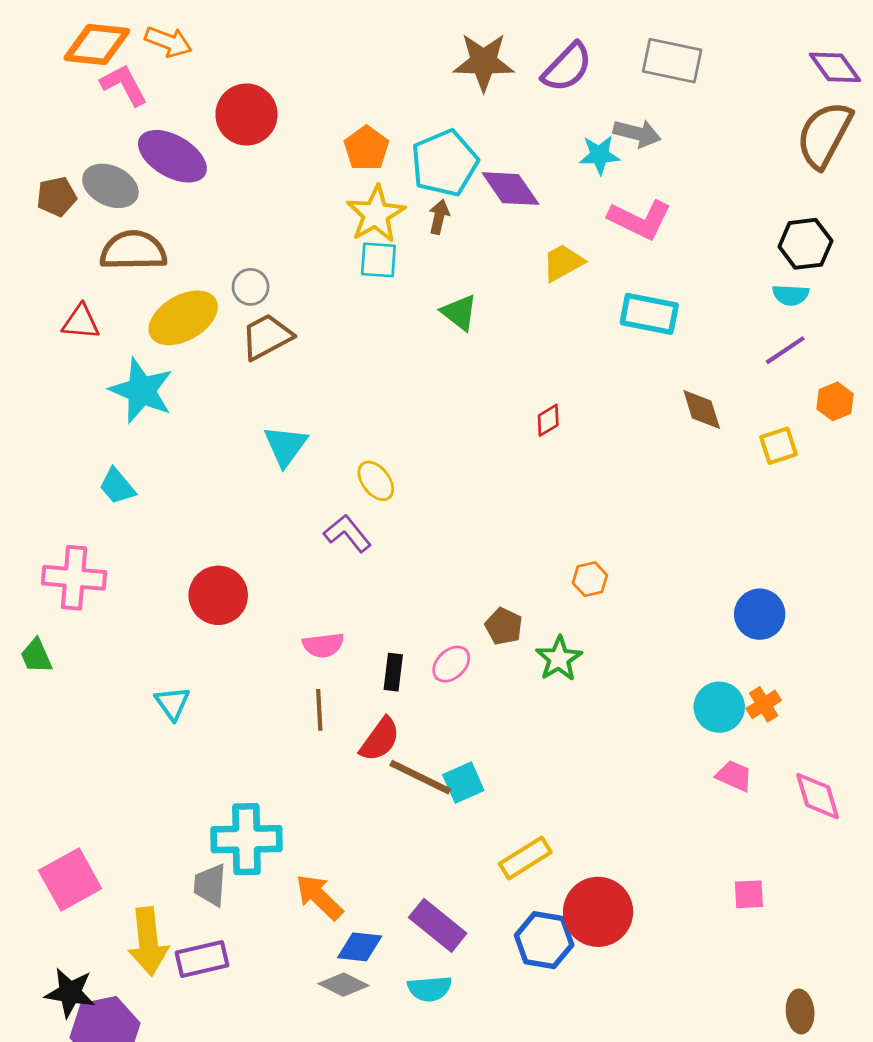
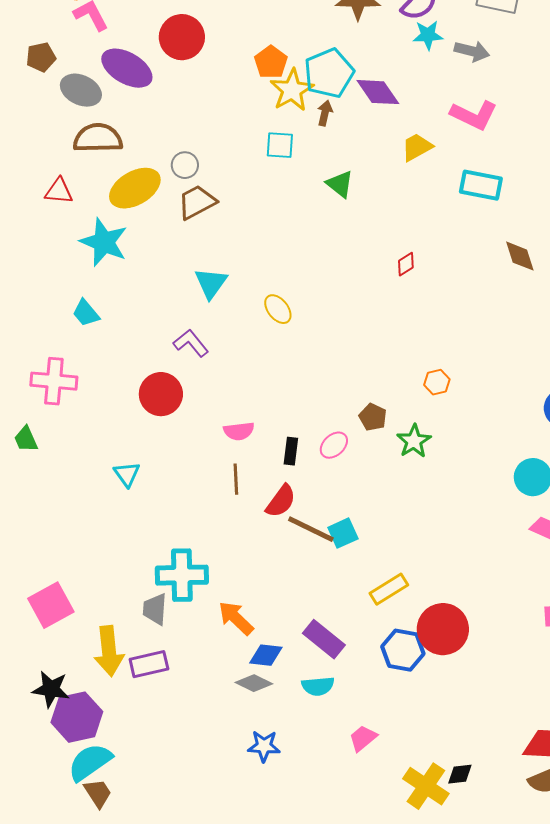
cyan star: (599, 155) -> (428, 35), moved
brown pentagon: (57, 197) -> (41, 57), moved
yellow star: (376, 214) -> (292, 90), moved
purple L-shape: (347, 533) -> (191, 343), moved

